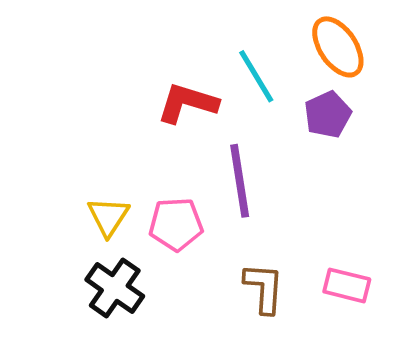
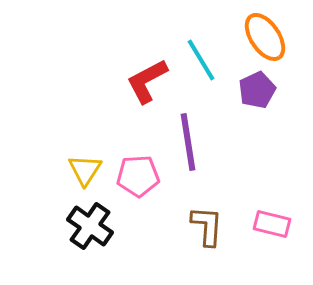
red L-shape: (187, 103) -> (147, 81), turned -45

